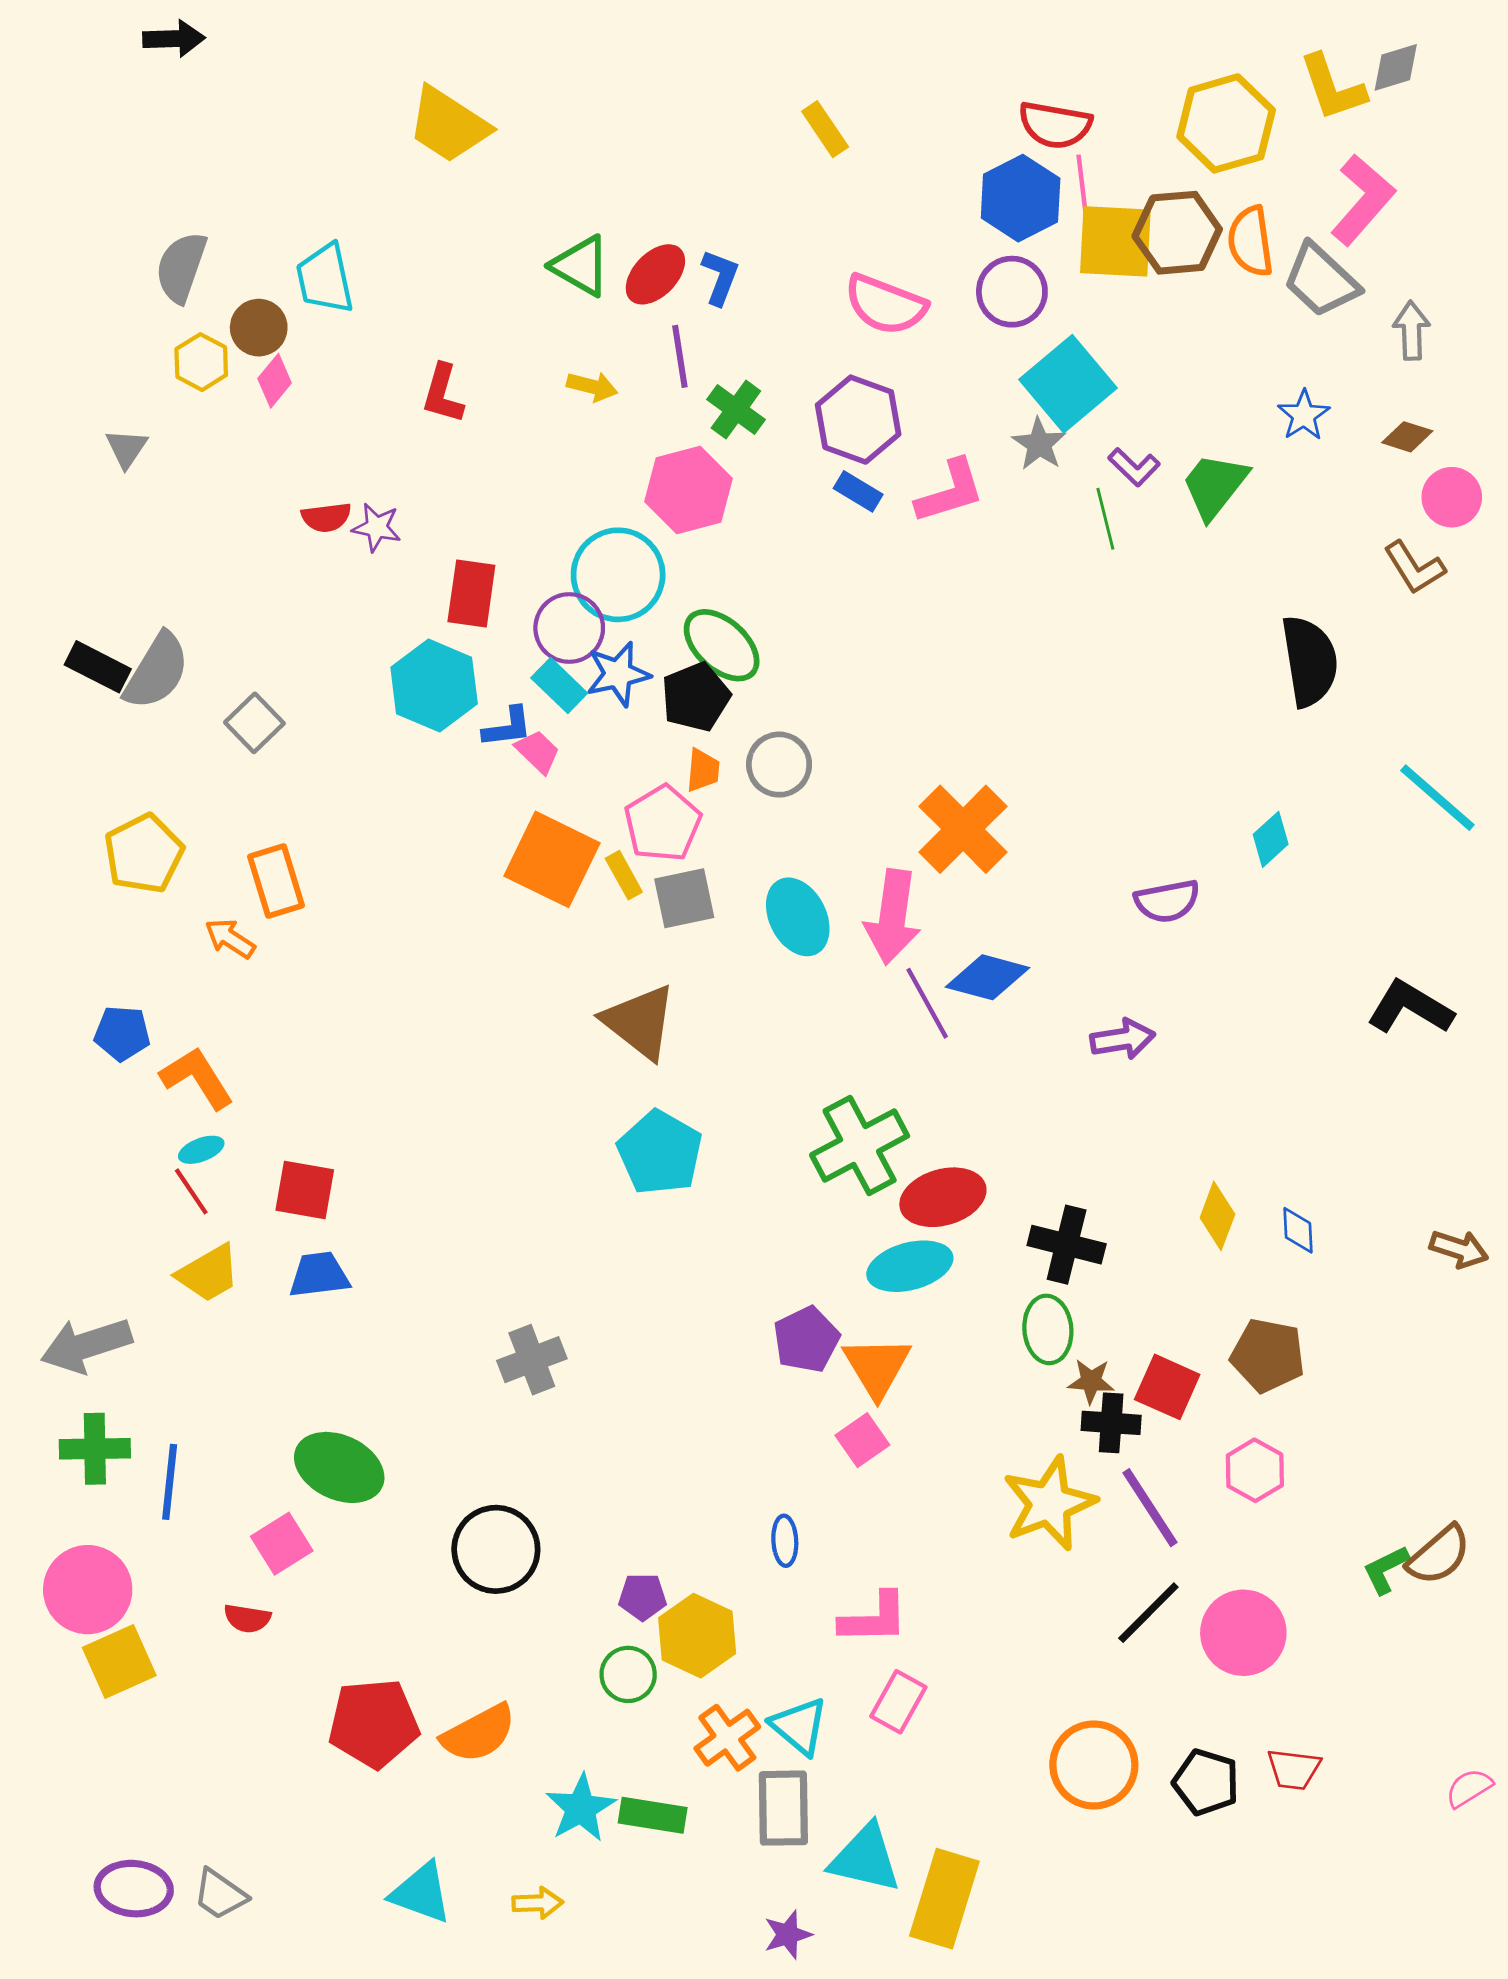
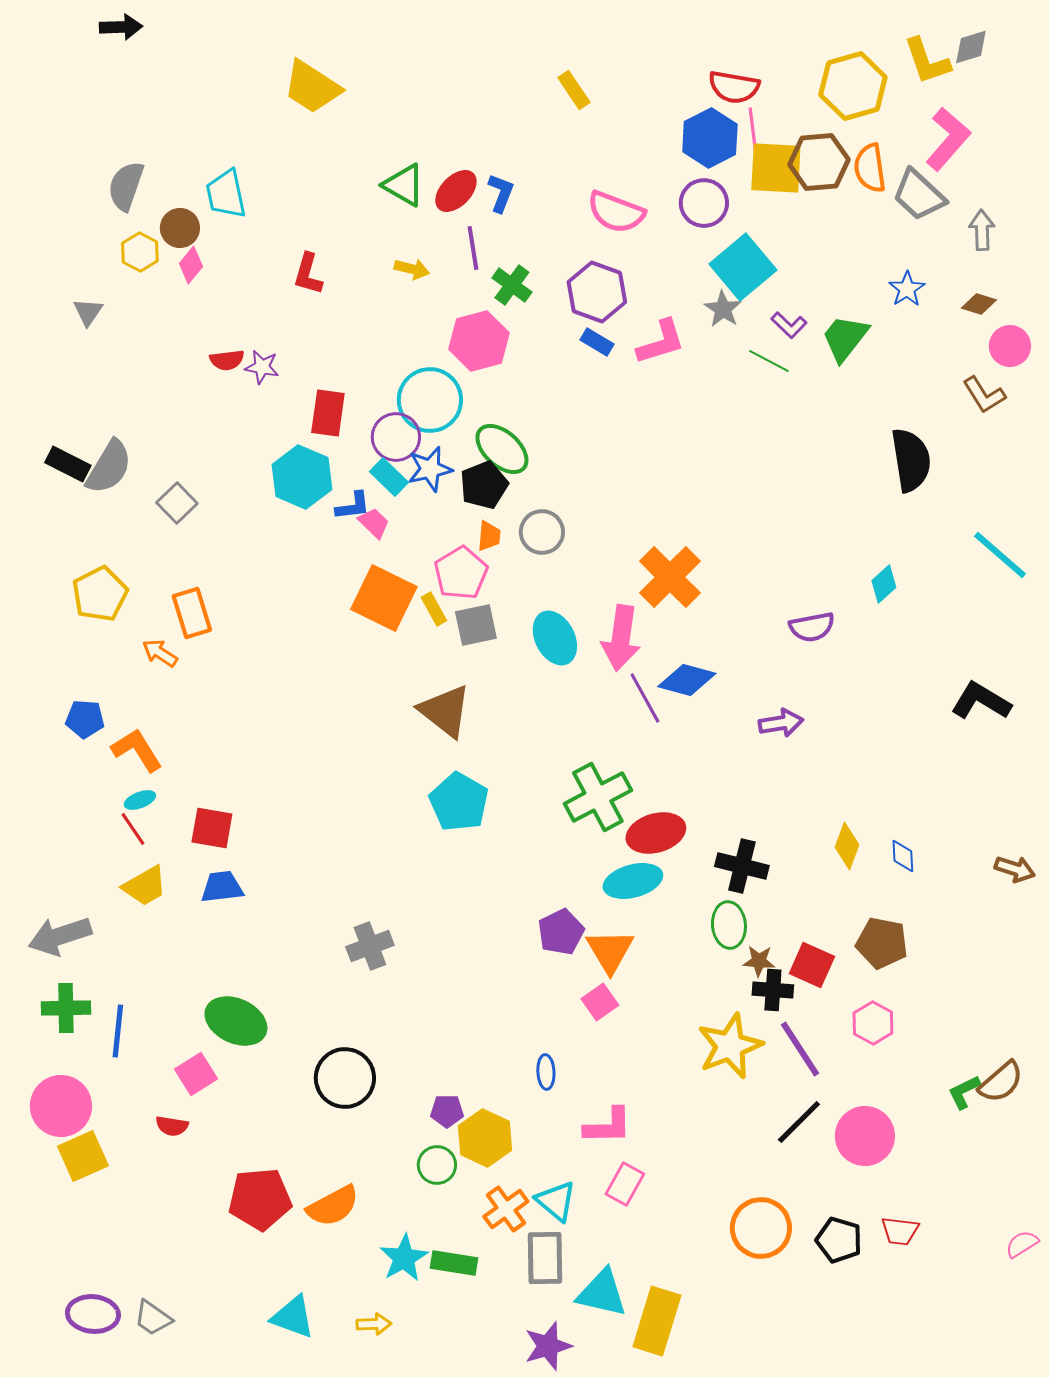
green line: (1105, 519) -> (769, 361), turned -48
purple star: (788, 1935) -> (548, 1346), size x1.4

